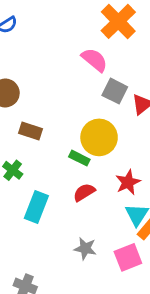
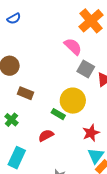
red semicircle: (84, 192) -> (46, 135), moved
cyan rectangle: (36, 207) -> (17, 158), moved

